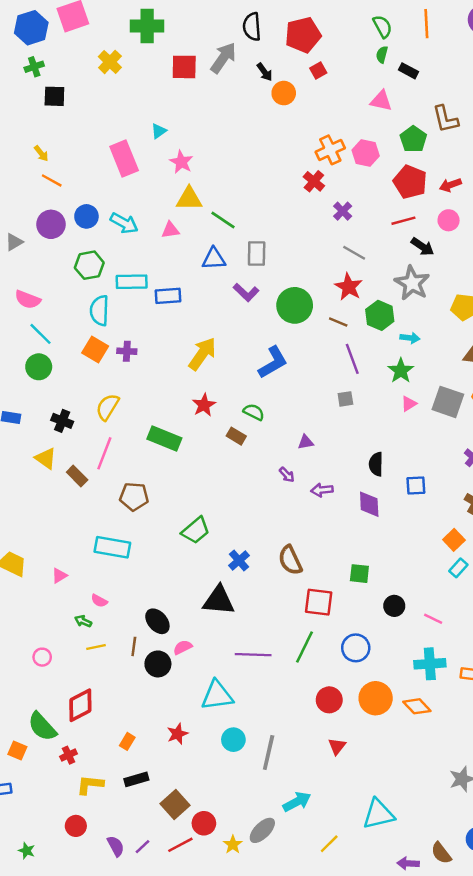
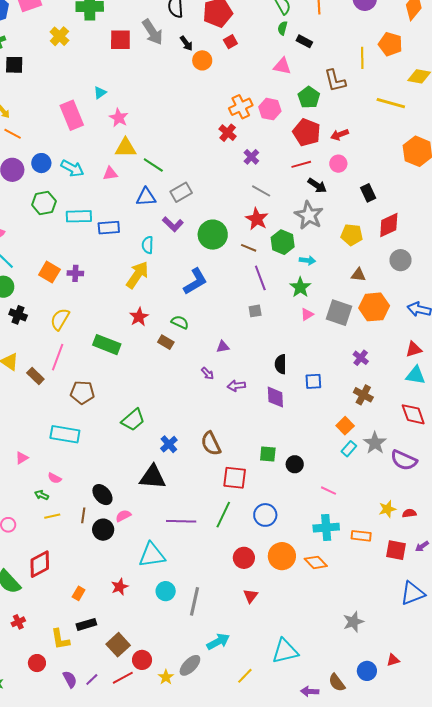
gray arrow: (223, 58) -> (152, 32), turned 112
gray rectangle: (257, 254) -> (181, 192), turned 60
cyan semicircle: (99, 311) -> (148, 245), moved, size x0.7
black cross: (62, 421) -> (18, 315), moved
black circle: (394, 606) -> (295, 464), moved
red cross: (69, 755) -> (18, 622), moved
yellow L-shape: (90, 785) -> (60, 639), moved, turned -105

